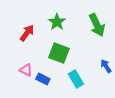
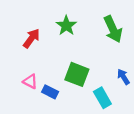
green square: (59, 53) -> (77, 74), moved
cyan rectangle: (76, 79) -> (102, 98), moved

